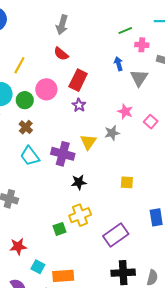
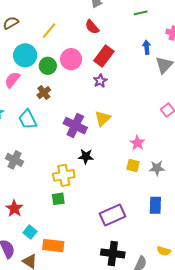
green line: (125, 30) -> (141, 13), moved
pink star: (125, 111) -> (137, 143), moved
gray star: (112, 133) -> (157, 168), moved
cyan trapezoid: (30, 156) -> (28, 119), moved
yellow cross: (80, 215) -> (64, 175), moved
red star: (18, 246) -> (14, 208), turned 30

